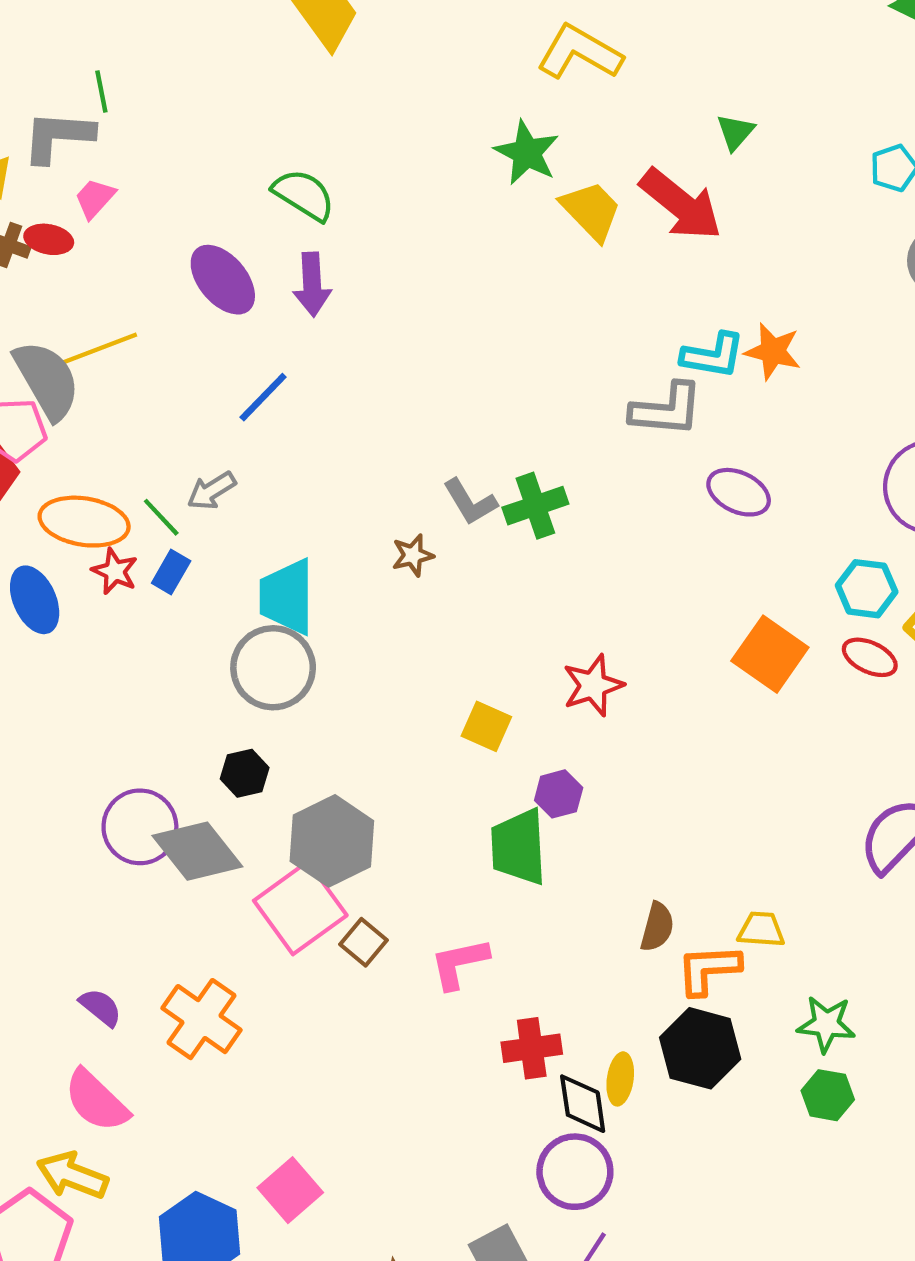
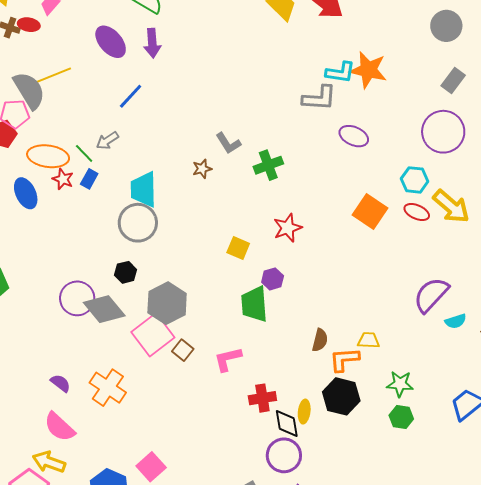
orange star: (773, 351) -> (368, 70), size x1.4
green cross: (535, 506) -> (268, 165), moved

